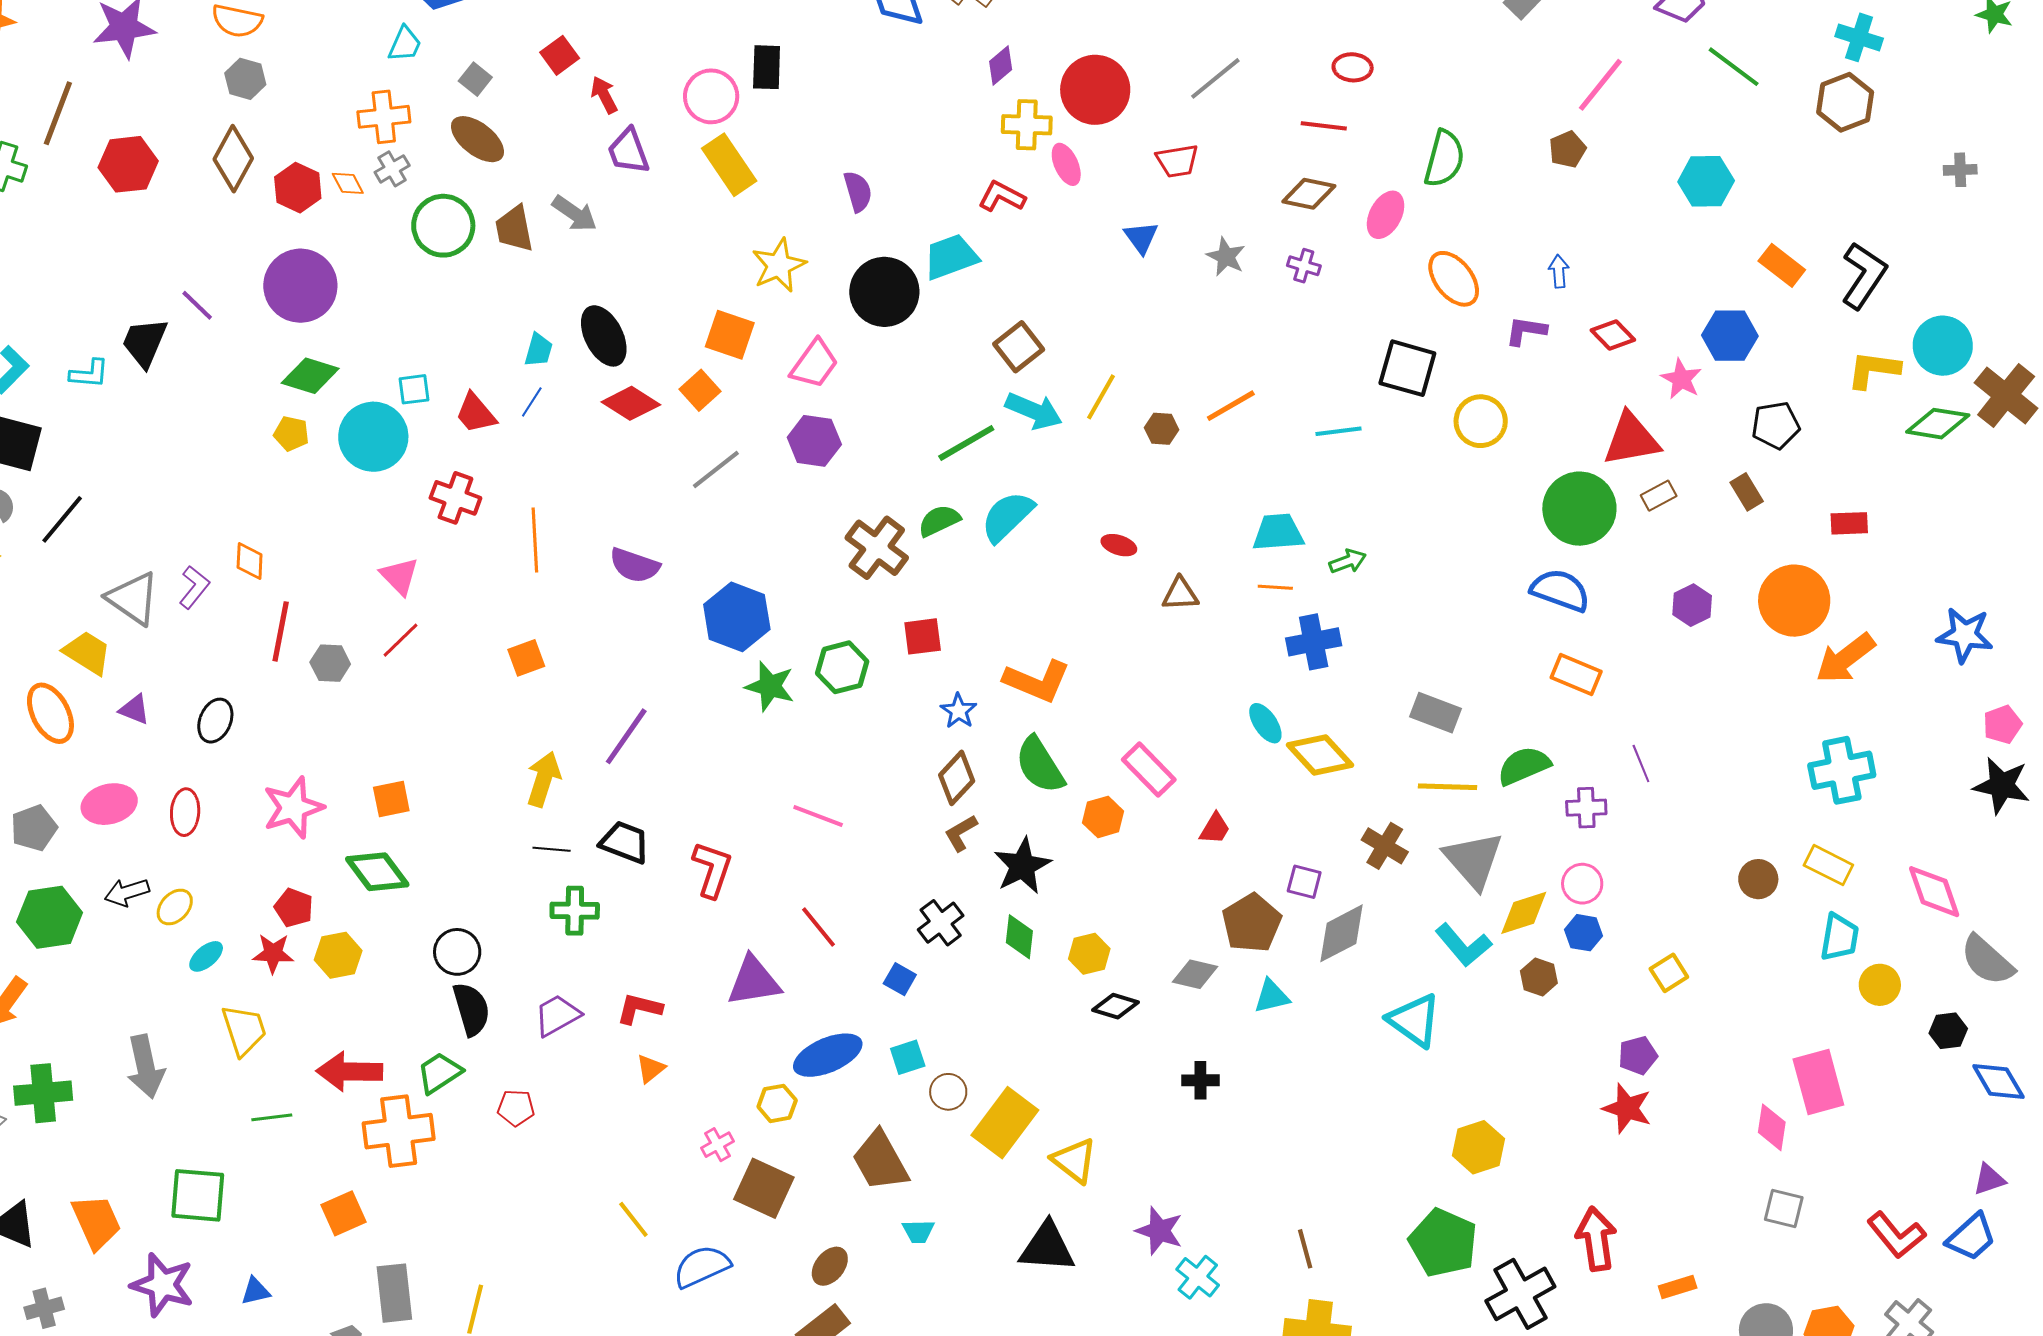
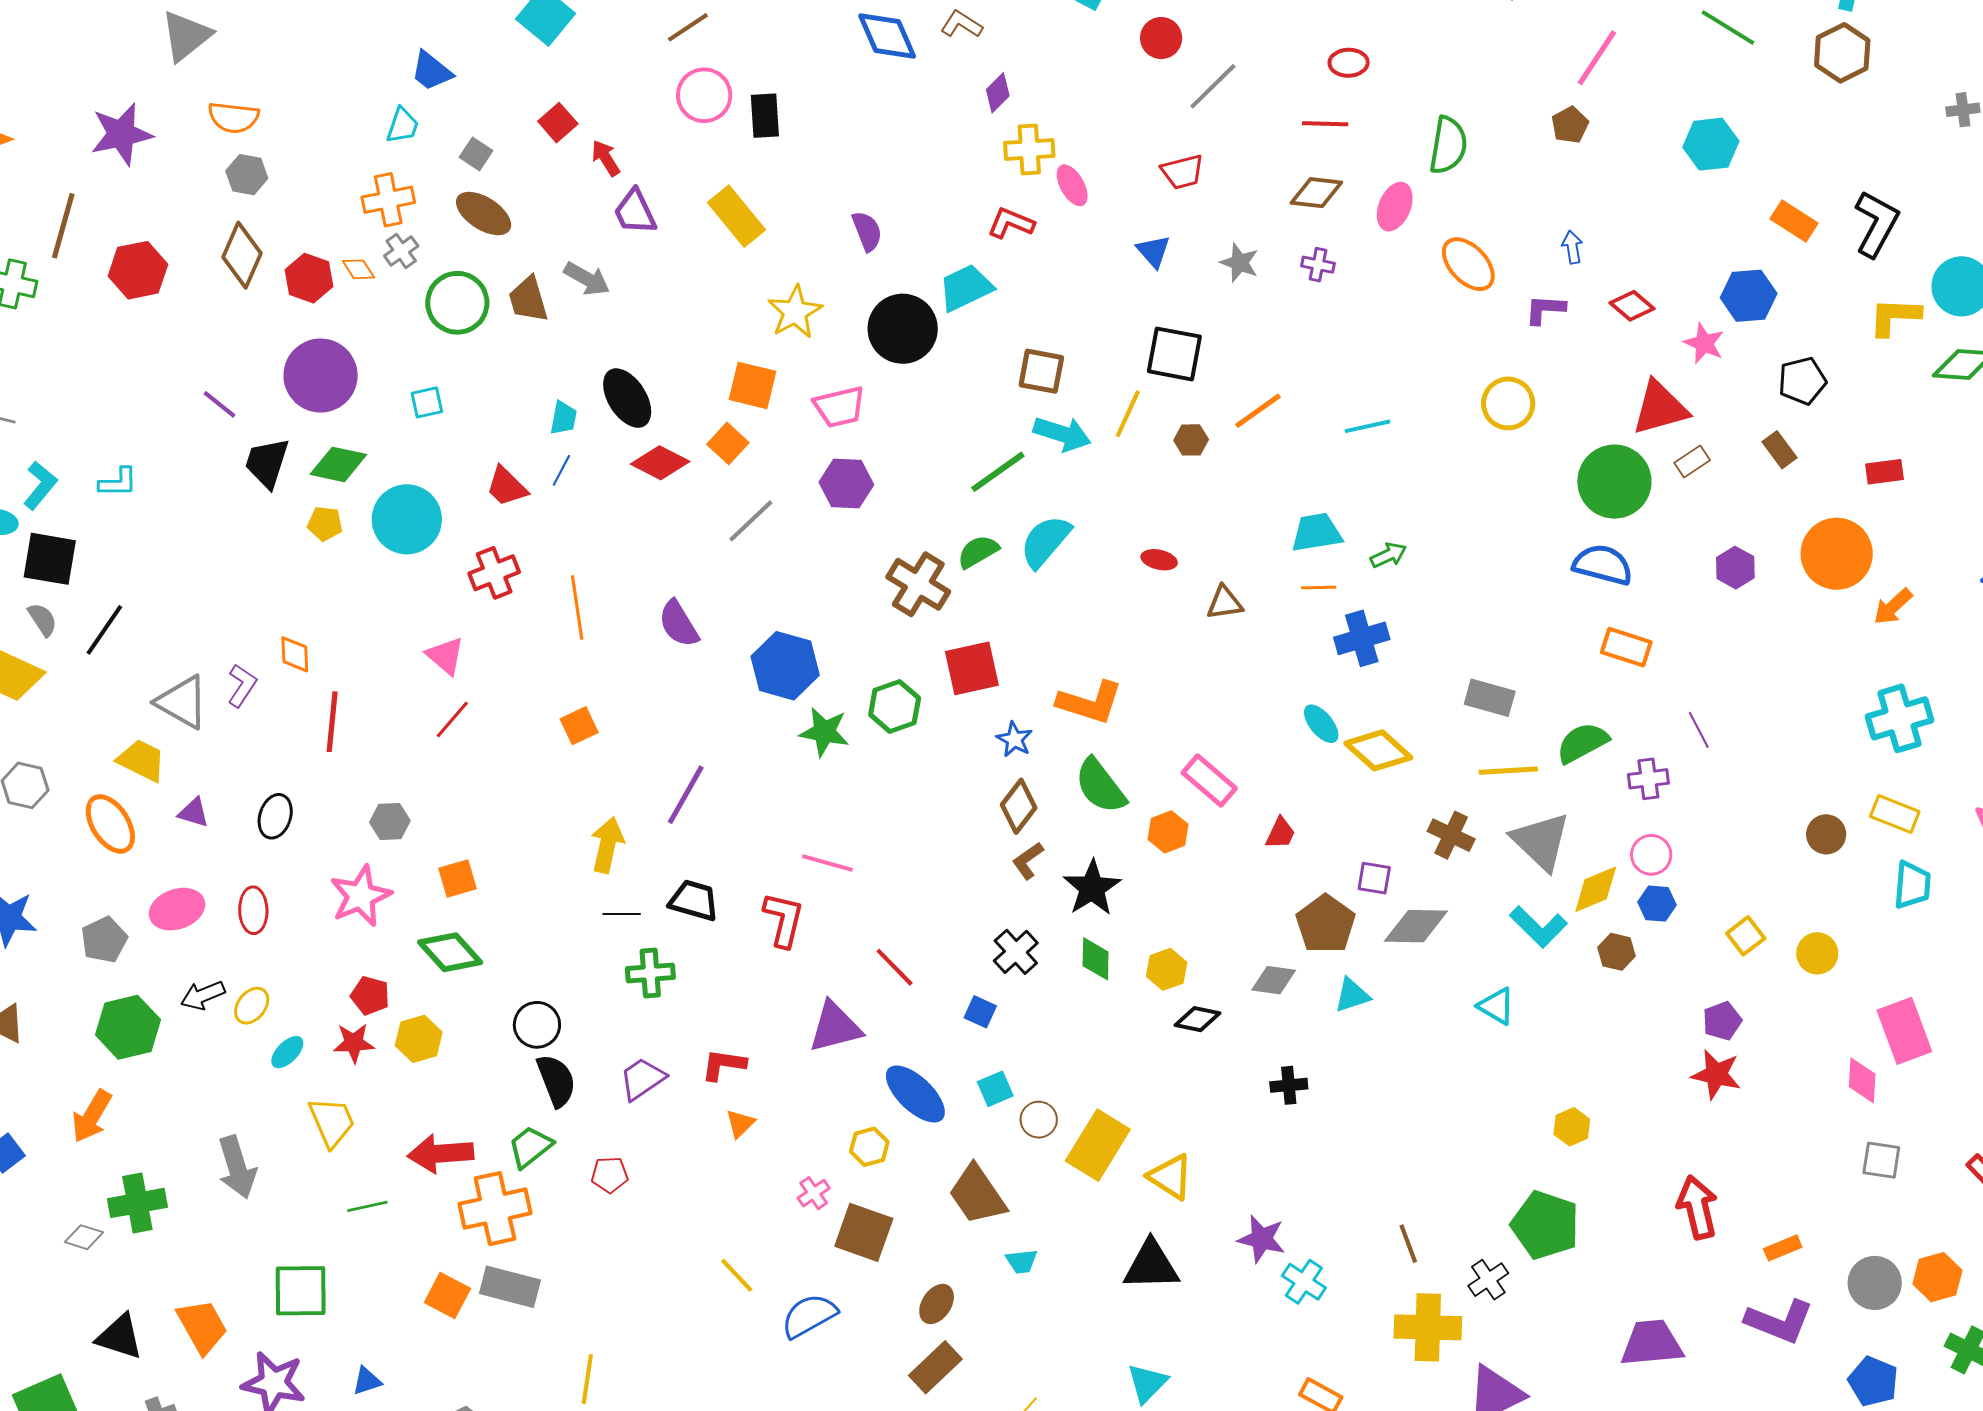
red circle: (1095, 90) -> (1161, 38), moved, size x0.6
pink circle: (711, 96) -> (704, 95), moved
black trapezoid: (145, 343) -> (267, 463), moved
brown square: (1019, 347) -> (1041, 371), turned -36
pink trapezoid: (814, 364) -> (839, 407), turned 46
black square: (1407, 368) -> (1174, 354), moved
cyan square: (414, 389) -> (427, 402), moved
red cross: (455, 498) -> (494, 573), turned -36
purple semicircle: (635, 565) -> (679, 624), turned 45
red square: (923, 636) -> (972, 668), size x1.4
orange arrow: (1845, 658) -> (1893, 607), size x0.7
gray hexagon: (330, 663) -> (390, 822), moved
pink line: (818, 816) -> (827, 863), moved
gray diamond: (1341, 933) -> (1416, 926), turned 34
yellow circle: (1880, 985) -> (1817, 953), moved
cyan triangle: (1414, 1020) -> (1496, 1006), size x0.7
blue ellipse: (828, 1055) -> (915, 1094), turned 72
yellow hexagon: (1479, 1147) -> (1572, 1127), size x0.7
orange square: (343, 1213) -> (447, 1295), turned -33
gray rectangle: (394, 1293) -> (510, 1287), moved, turned -64
black cross: (1520, 1294) -> (1488, 1280), moved, size x0.6

